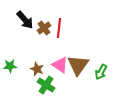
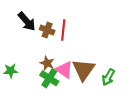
brown cross: (44, 28) -> (47, 30), turned -32
brown star: (37, 69) -> (47, 63), moved
green cross: (46, 85) -> (49, 78), moved

